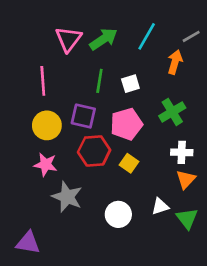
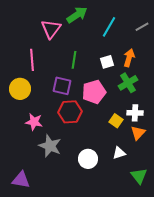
green arrow: (104, 39) -> (77, 15), moved
orange arrow: (175, 62) -> (129, 58), moved
white square: (130, 84) -> (107, 62), moved
yellow circle: (47, 125) -> (20, 89), moved
yellow square: (129, 163) -> (116, 121), moved
green triangle: (187, 218) -> (139, 176), moved

